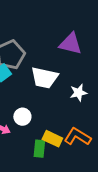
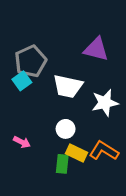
white star: (78, 93) -> (105, 103), size x1.4
white circle: (22, 117) -> (66, 129), moved

